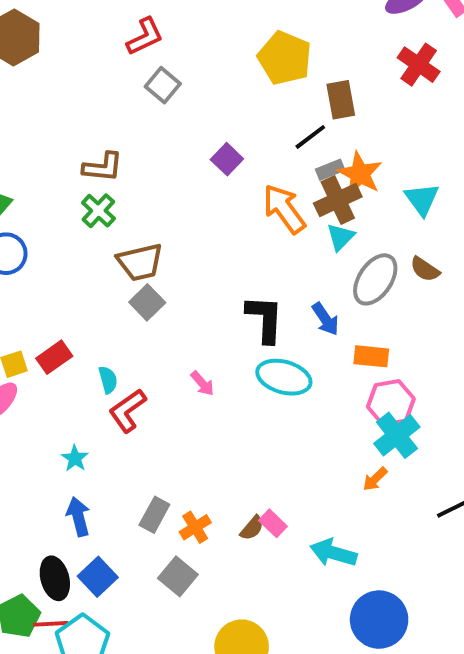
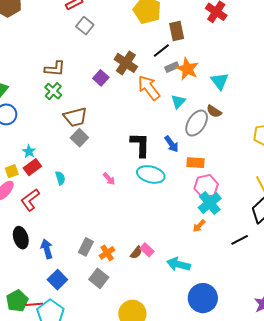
purple square: (227, 159) -> (101, 78), moved
brown cross: (338, 200) -> (126, 63), moved, turned -30
brown semicircle: (425, 269) -> (214, 111), moved
red L-shape: (128, 411) -> (30, 200), moved
cyan star: (75, 458) -> (29, 151), moved
black ellipse: (55, 578) -> (21, 238), moved

